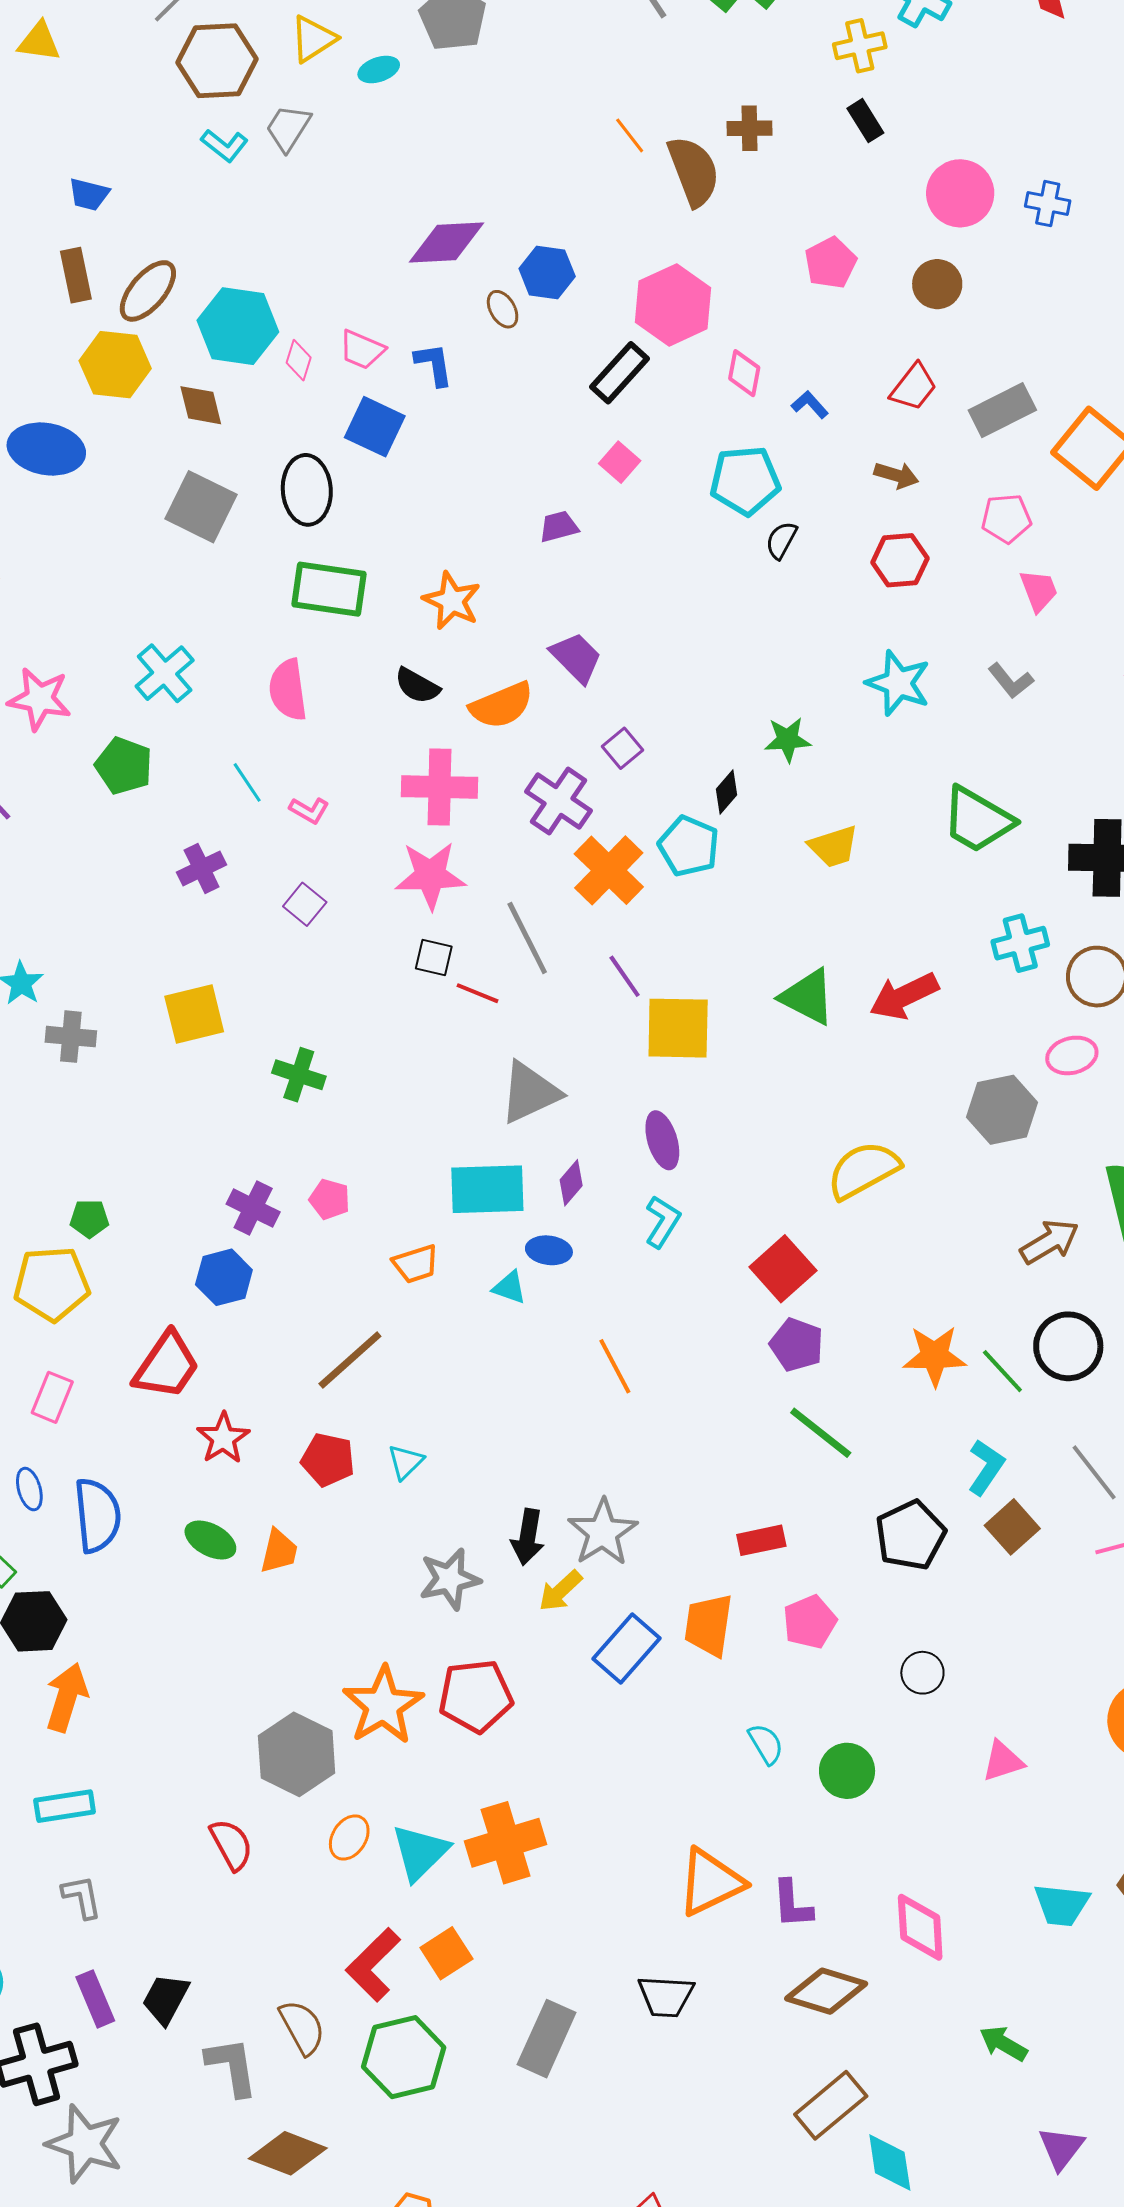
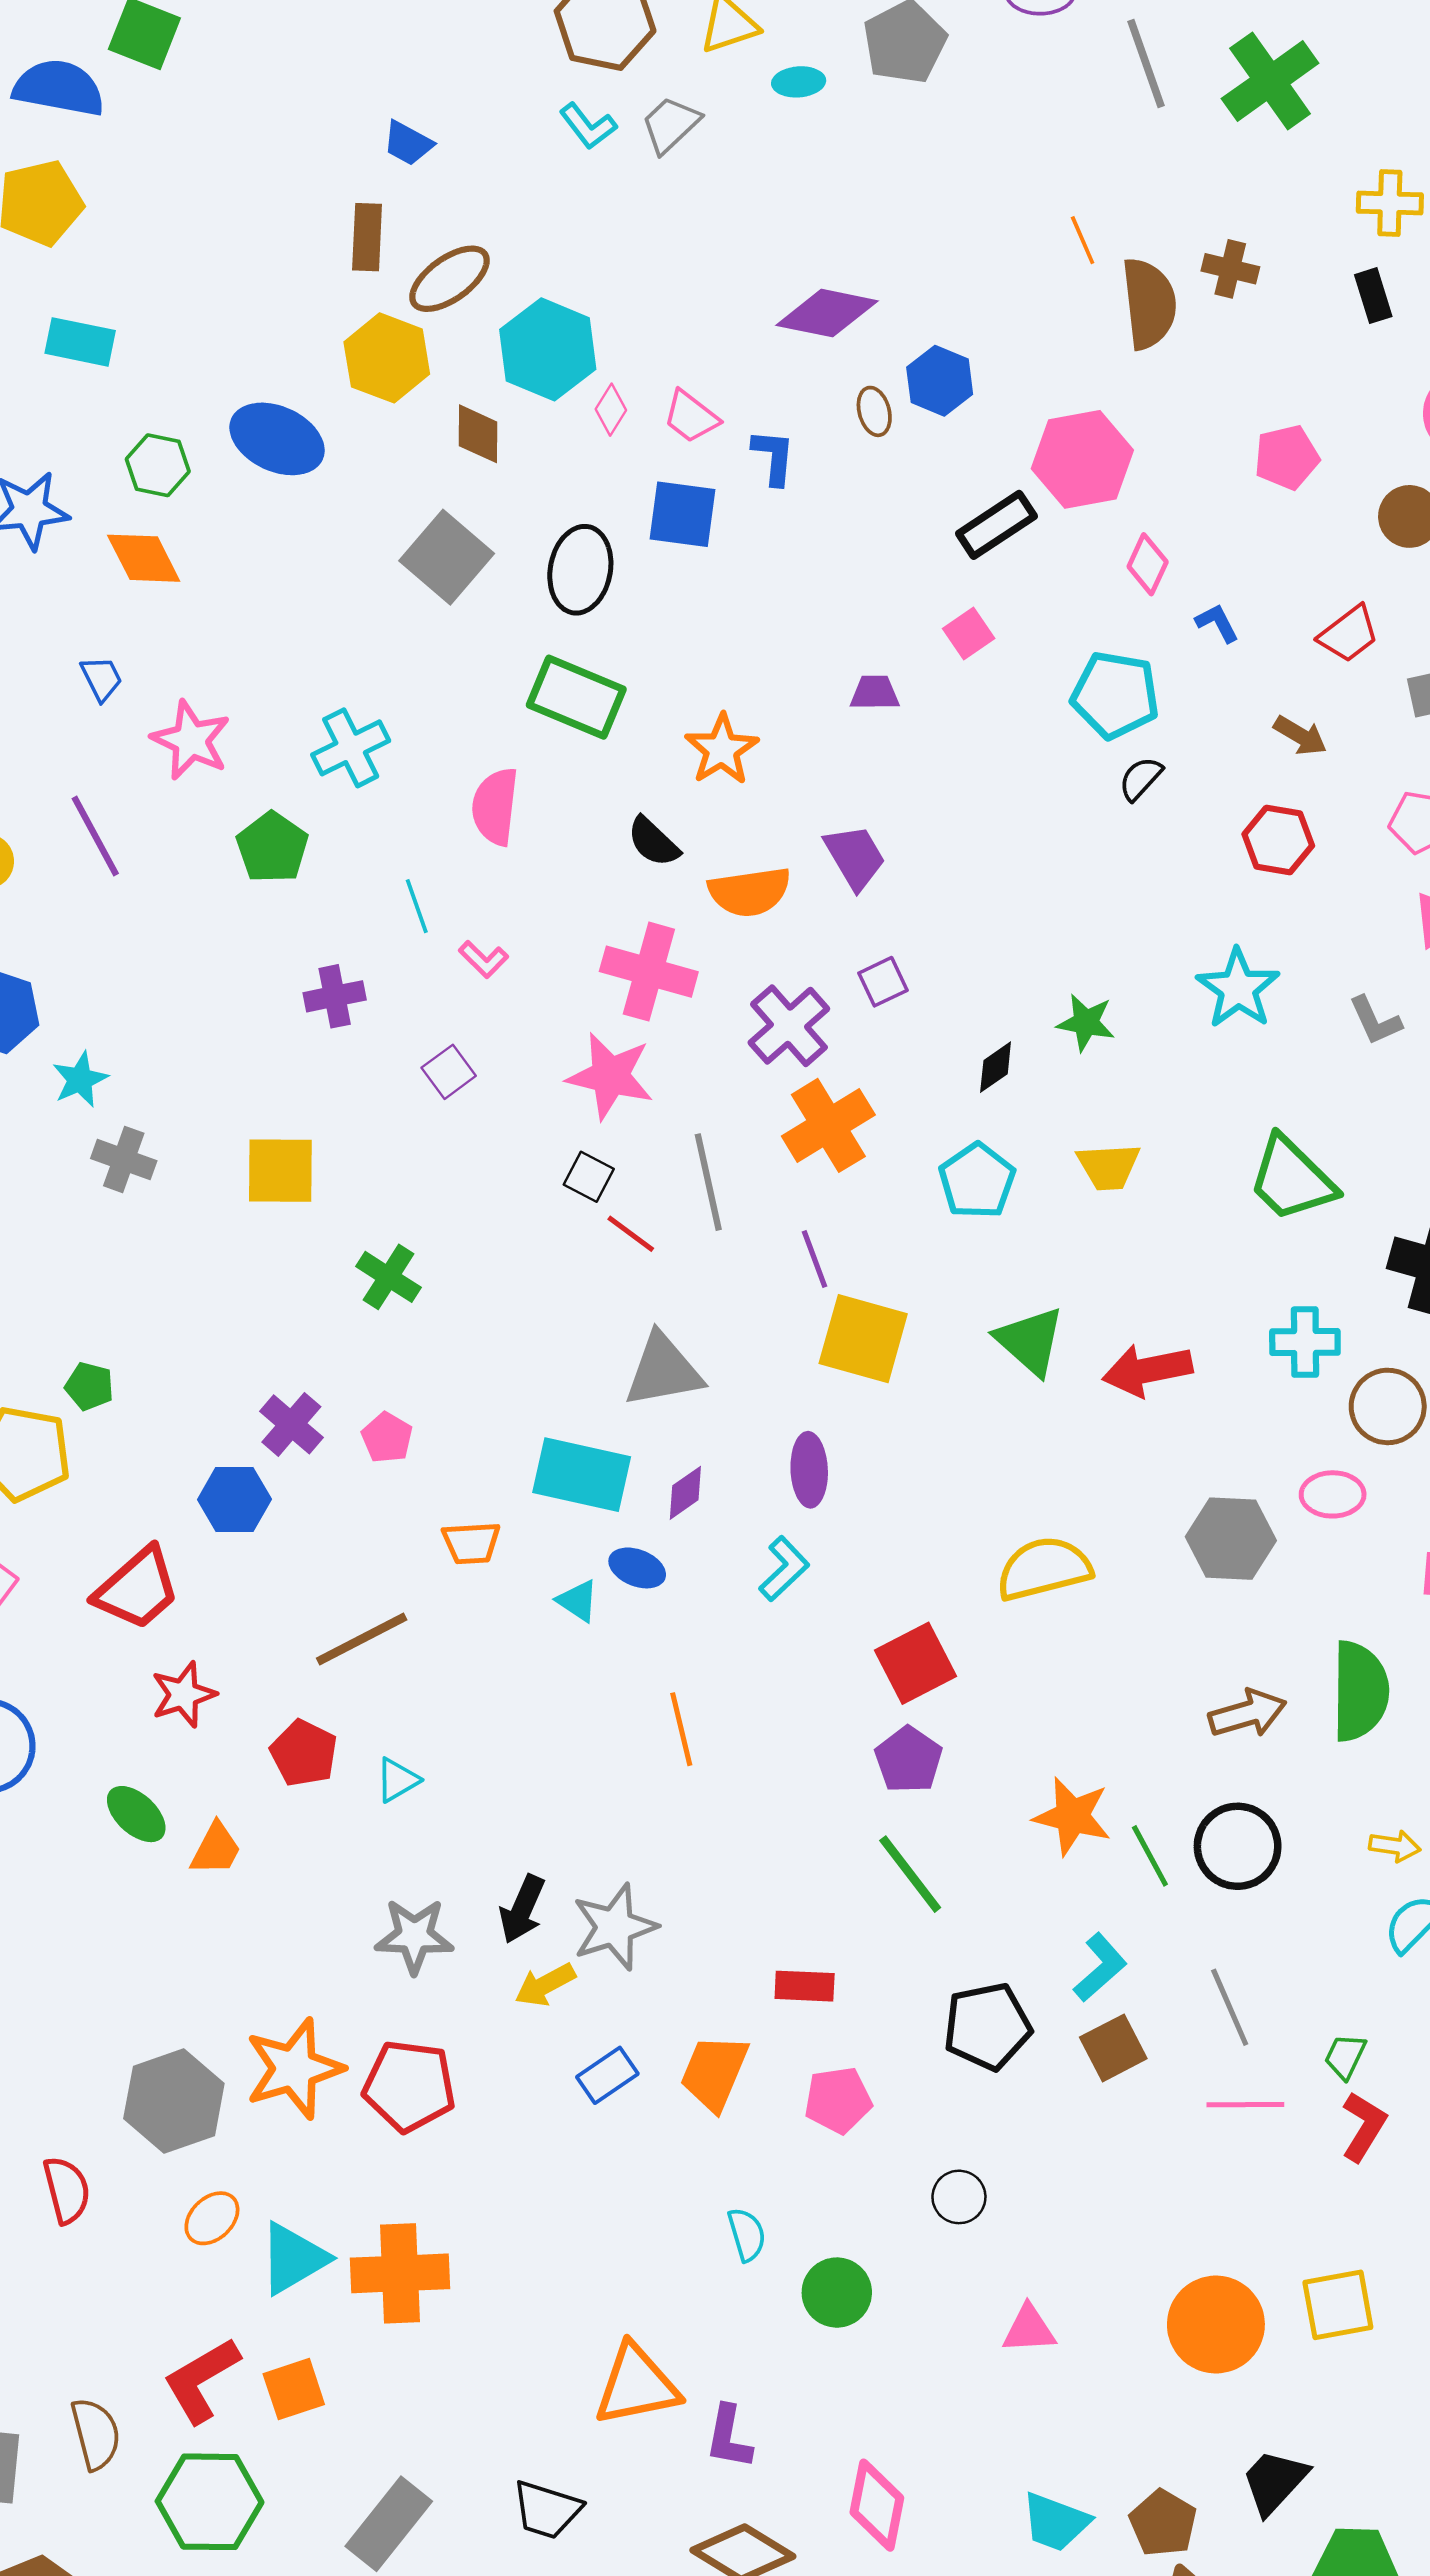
blue square: (375, 427) -> (683, 514), turned -32
cyan pentagon: (689, 846) -> (977, 1181), moved
blue rectangle: (627, 1649) -> (607, 2075), size x0.7

